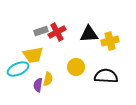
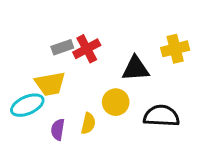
black triangle: (89, 34) -> (135, 69), moved
yellow cross: (110, 41) -> (175, 49), moved
yellow semicircle: (48, 79) -> (88, 123), moved

